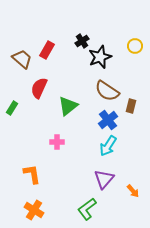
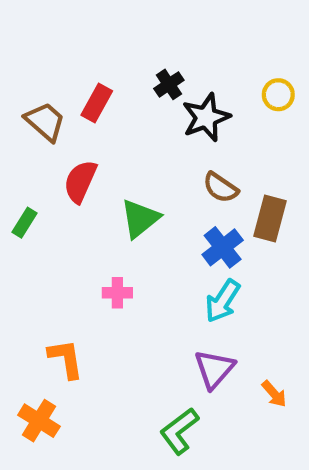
brown semicircle: (107, 91) -> (221, 188), size x0.7
brown rectangle: (131, 106) -> (270, 218), size x1.5
orange cross: (34, 210) -> (39, 421), moved

